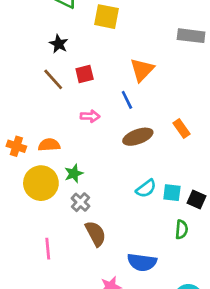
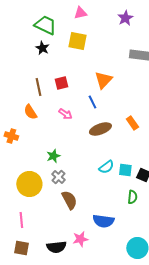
black star: (59, 44) -> (42, 48), moved
brown line: (53, 79) -> (38, 87), turned 30
pink arrow: (90, 116) -> (65, 114), turned 32
orange semicircle: (49, 145) -> (30, 112), moved, turned -119
yellow circle: (41, 183) -> (29, 184), moved
pink line: (48, 249) -> (21, 220), moved

